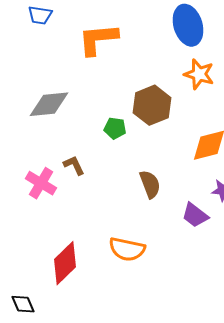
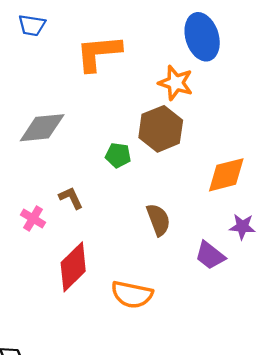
orange star: (199, 74) -> (176, 83), moved
pink cross: (41, 183) -> (33, 219), size x0.7
red diamond: (65, 263) -> (73, 267), moved

